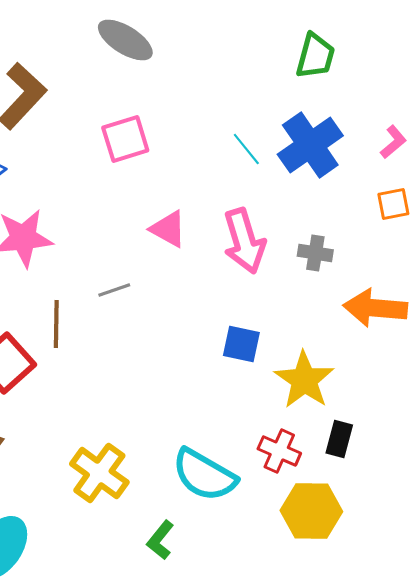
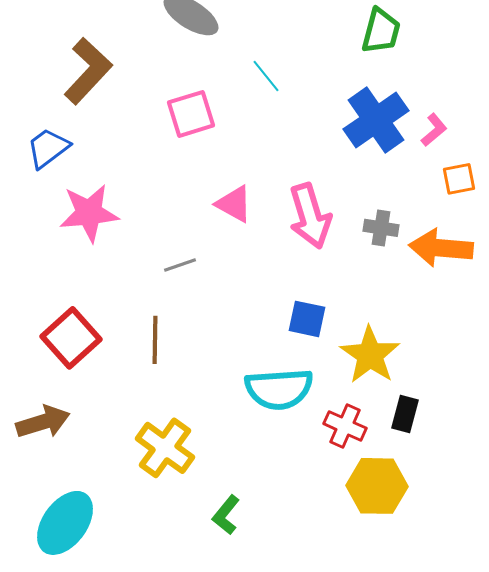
pink L-shape: (393, 142) -> (434, 130), moved
cyan line: (246, 149) -> (266, 76), moved
orange arrow: (375, 308) -> (441, 248), moved
brown line: (56, 324) -> (155, 340), moved
cyan semicircle: (204, 475) -> (279, 389), moved, turned -34

